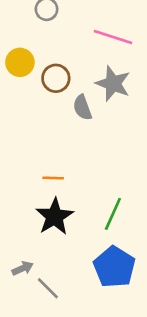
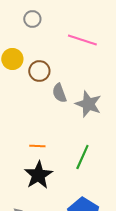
gray star: (113, 84) -> (88, 104), moved
green line: (113, 214) -> (82, 157), moved

